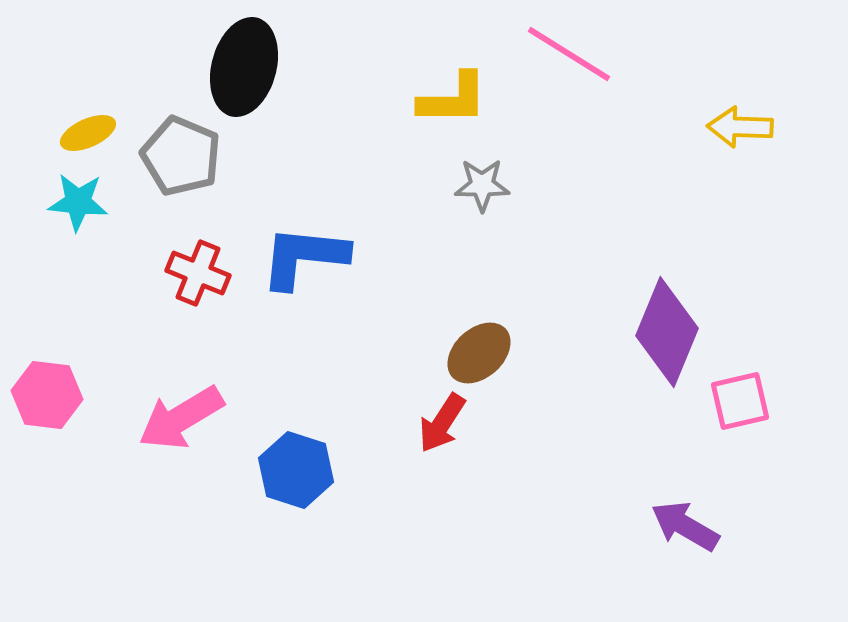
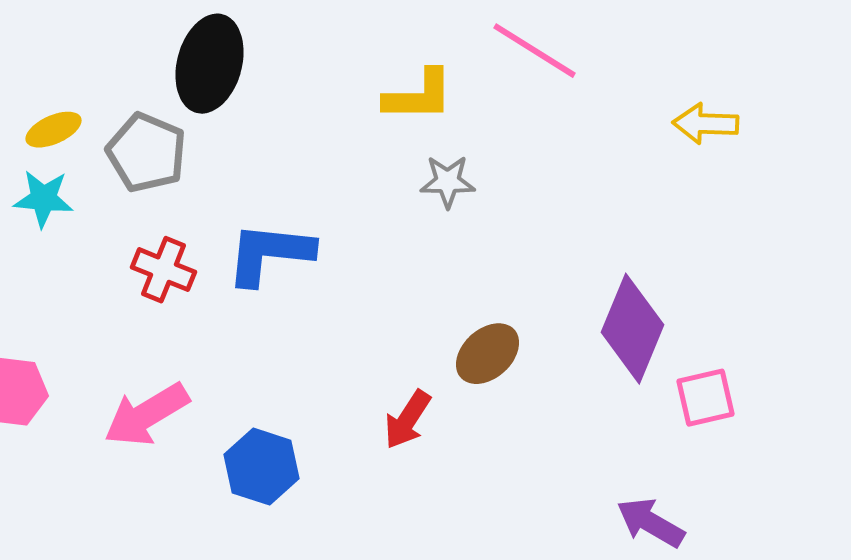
brown ellipse: (479, 353) -> (488, 354), moved

